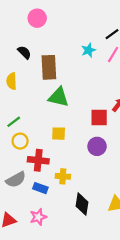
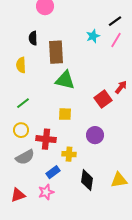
black semicircle: (24, 52) -> (33, 38), turned -136
red square: (99, 118) -> (103, 99), turned -36
yellow circle: (20, 141) -> (21, 130), moved
purple circle: (97, 146) -> (95, 135), moved
blue rectangle: (40, 188) -> (53, 172), moved, turned -56

